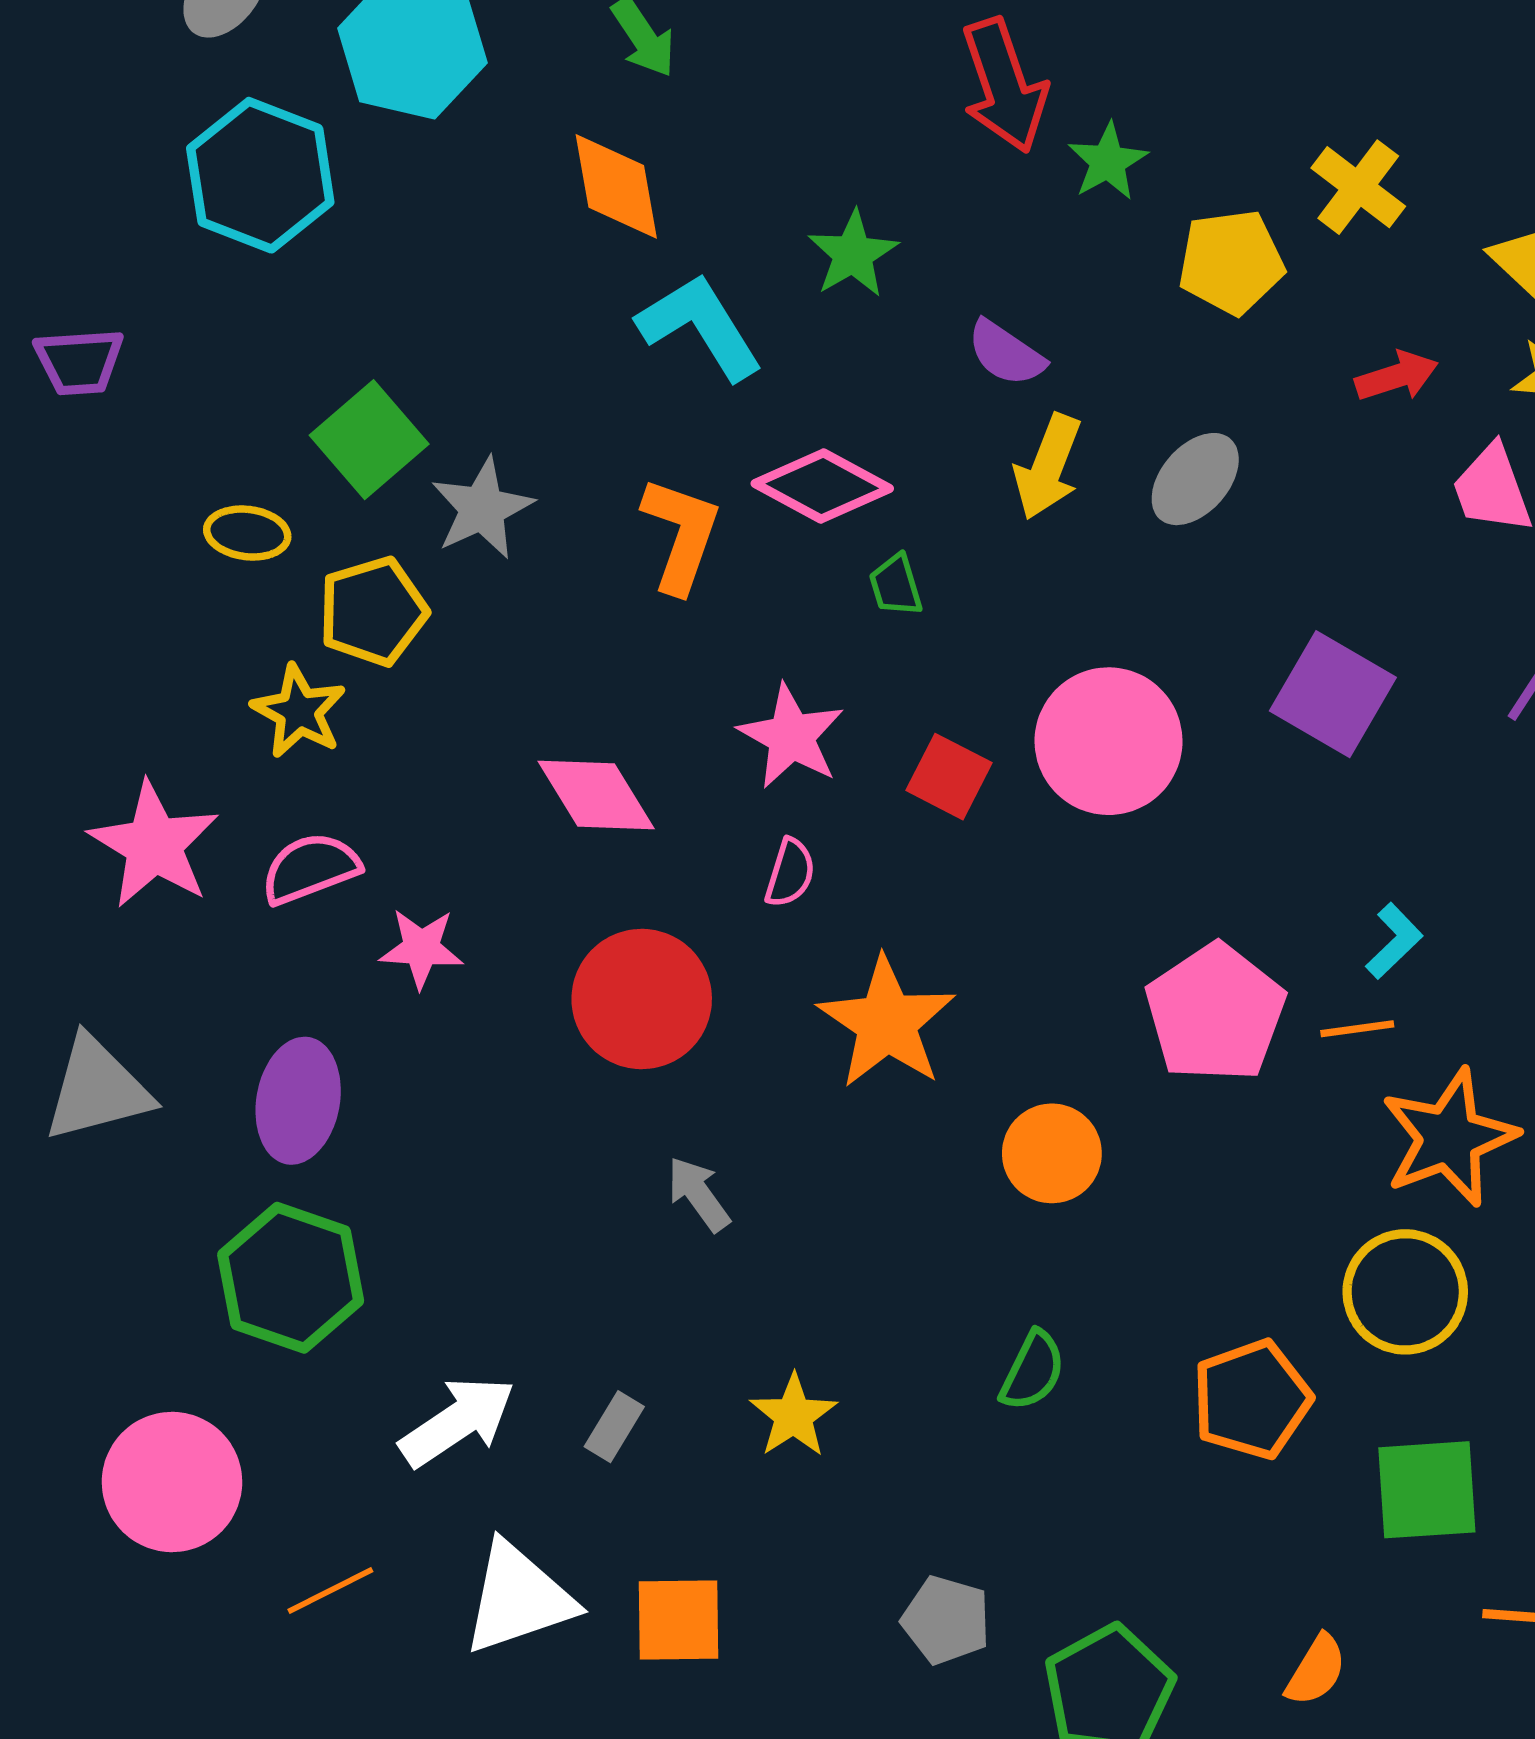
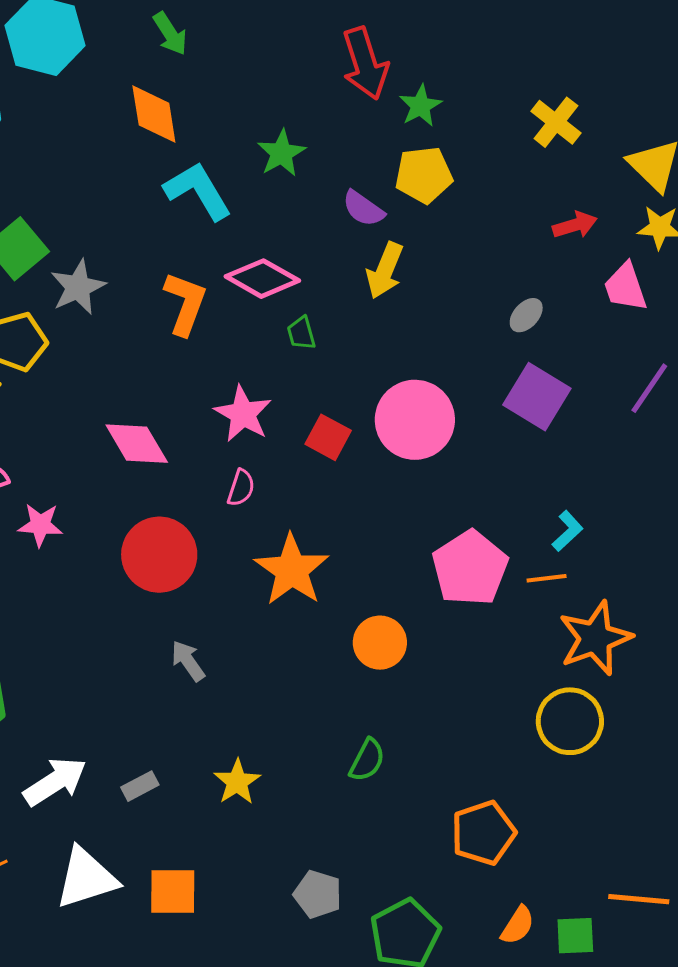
yellow pentagon: (1231, 262) -> (424, 175), moved
gray ellipse: (1195, 479) -> (526, 315), moved, size x0.7
orange pentagon: (1252, 1399) -> (483, 833), moved
gray rectangle: (614, 1427) -> (140, 786), turned 30
green square: (1427, 1490) -> (575, 936), moved, size x0.7

